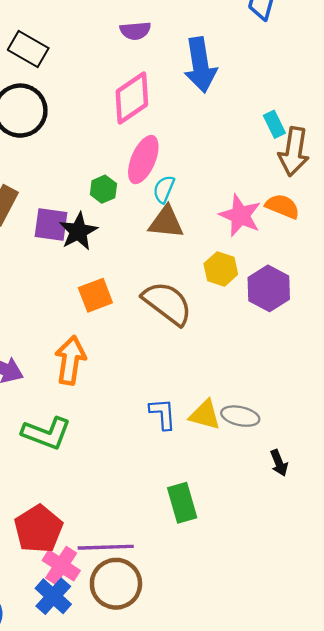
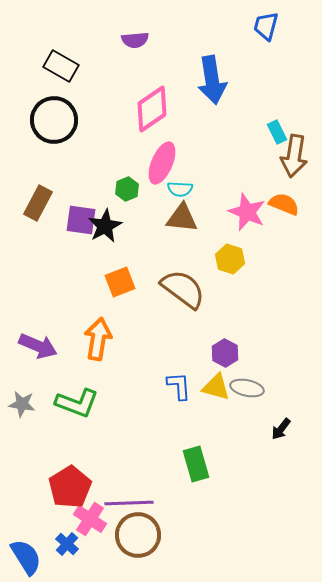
purple semicircle: (135, 31) -> (135, 40), moved
cyan semicircle: (164, 189) -> (180, 189), turned -110
purple hexagon: (269, 288) -> (225, 353), moved, size x0.7
black arrow: (279, 463) -> (281, 429), turned 60
blue cross: (53, 596) -> (67, 544), moved, size x0.7

